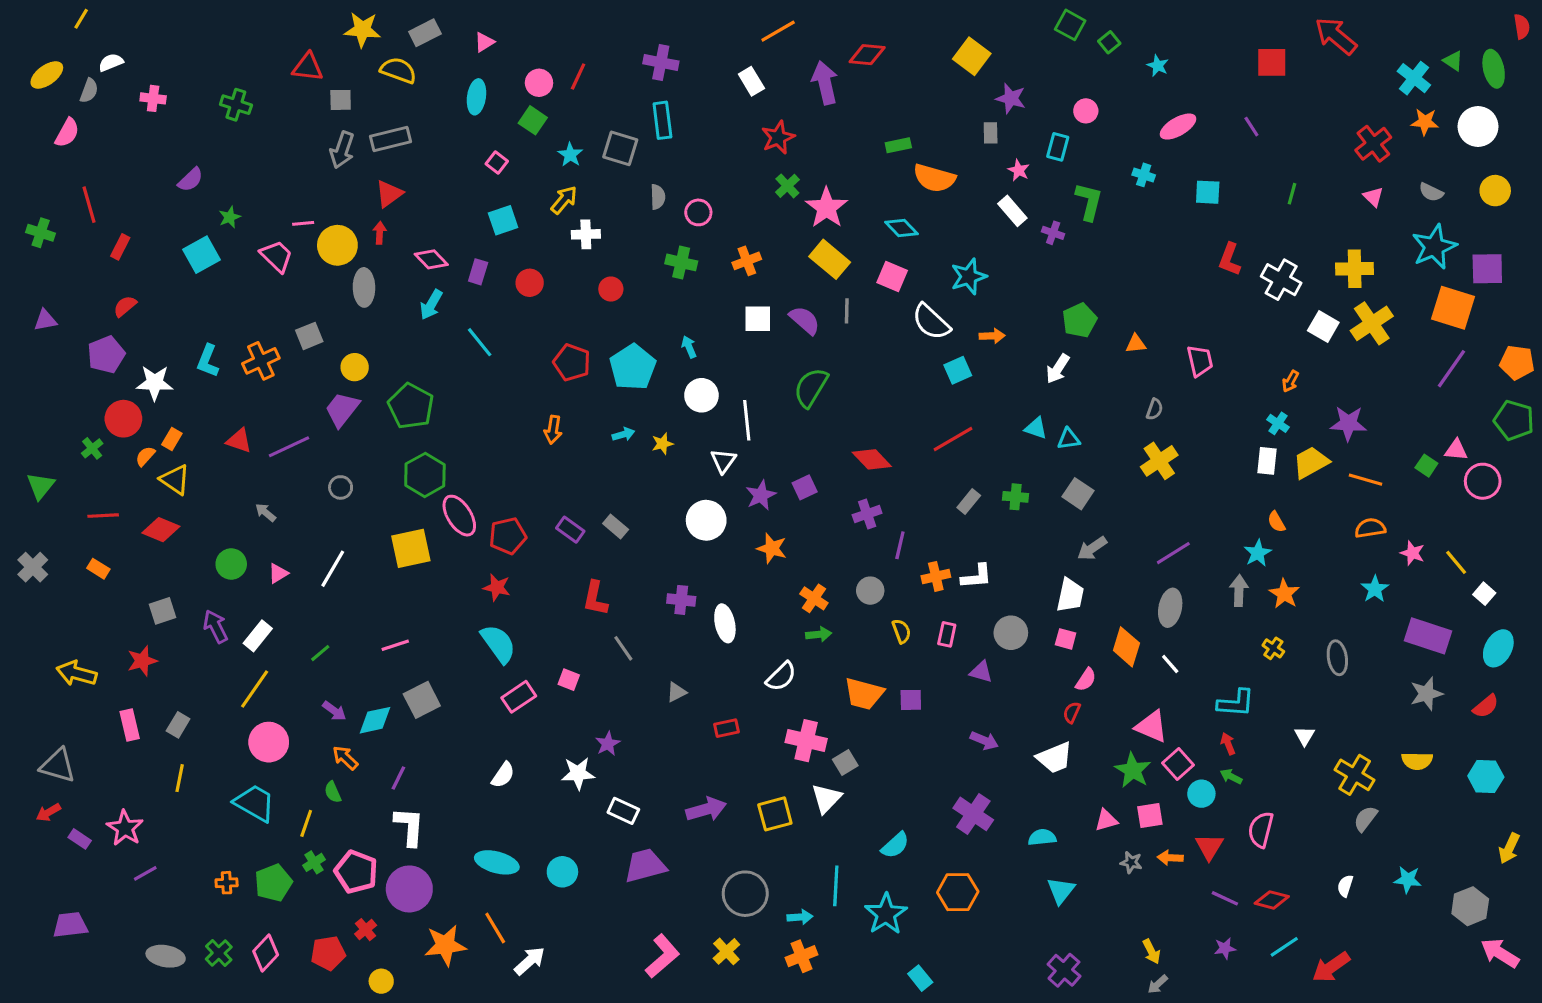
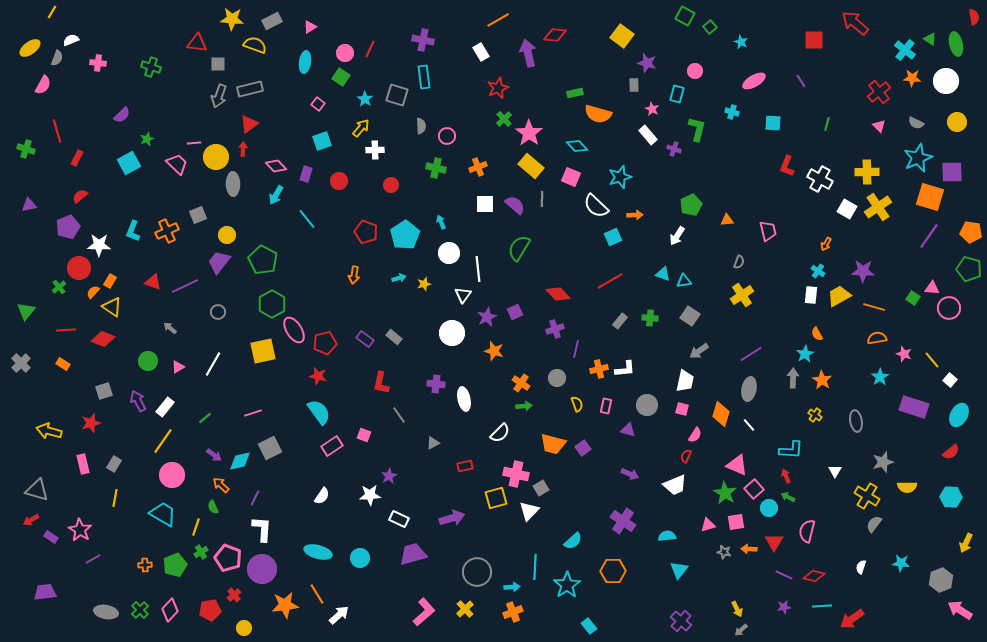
gray star: (1426, 694) -> (883, 462), moved
purple square: (911, 700) -> (583, 448), turned -35
yellow square: (775, 814) -> (496, 498), moved
cyan line: (1284, 947) -> (822, 606), turned 30

